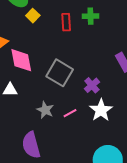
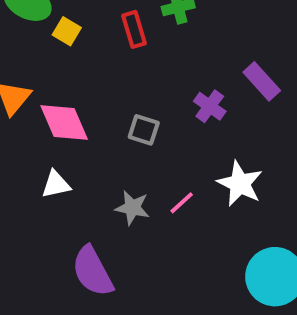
gray square: (60, 73) -> (144, 130), size x0.6
purple cross: (92, 85) -> (210, 106), moved
purple semicircle: (31, 145) -> (93, 271), moved

